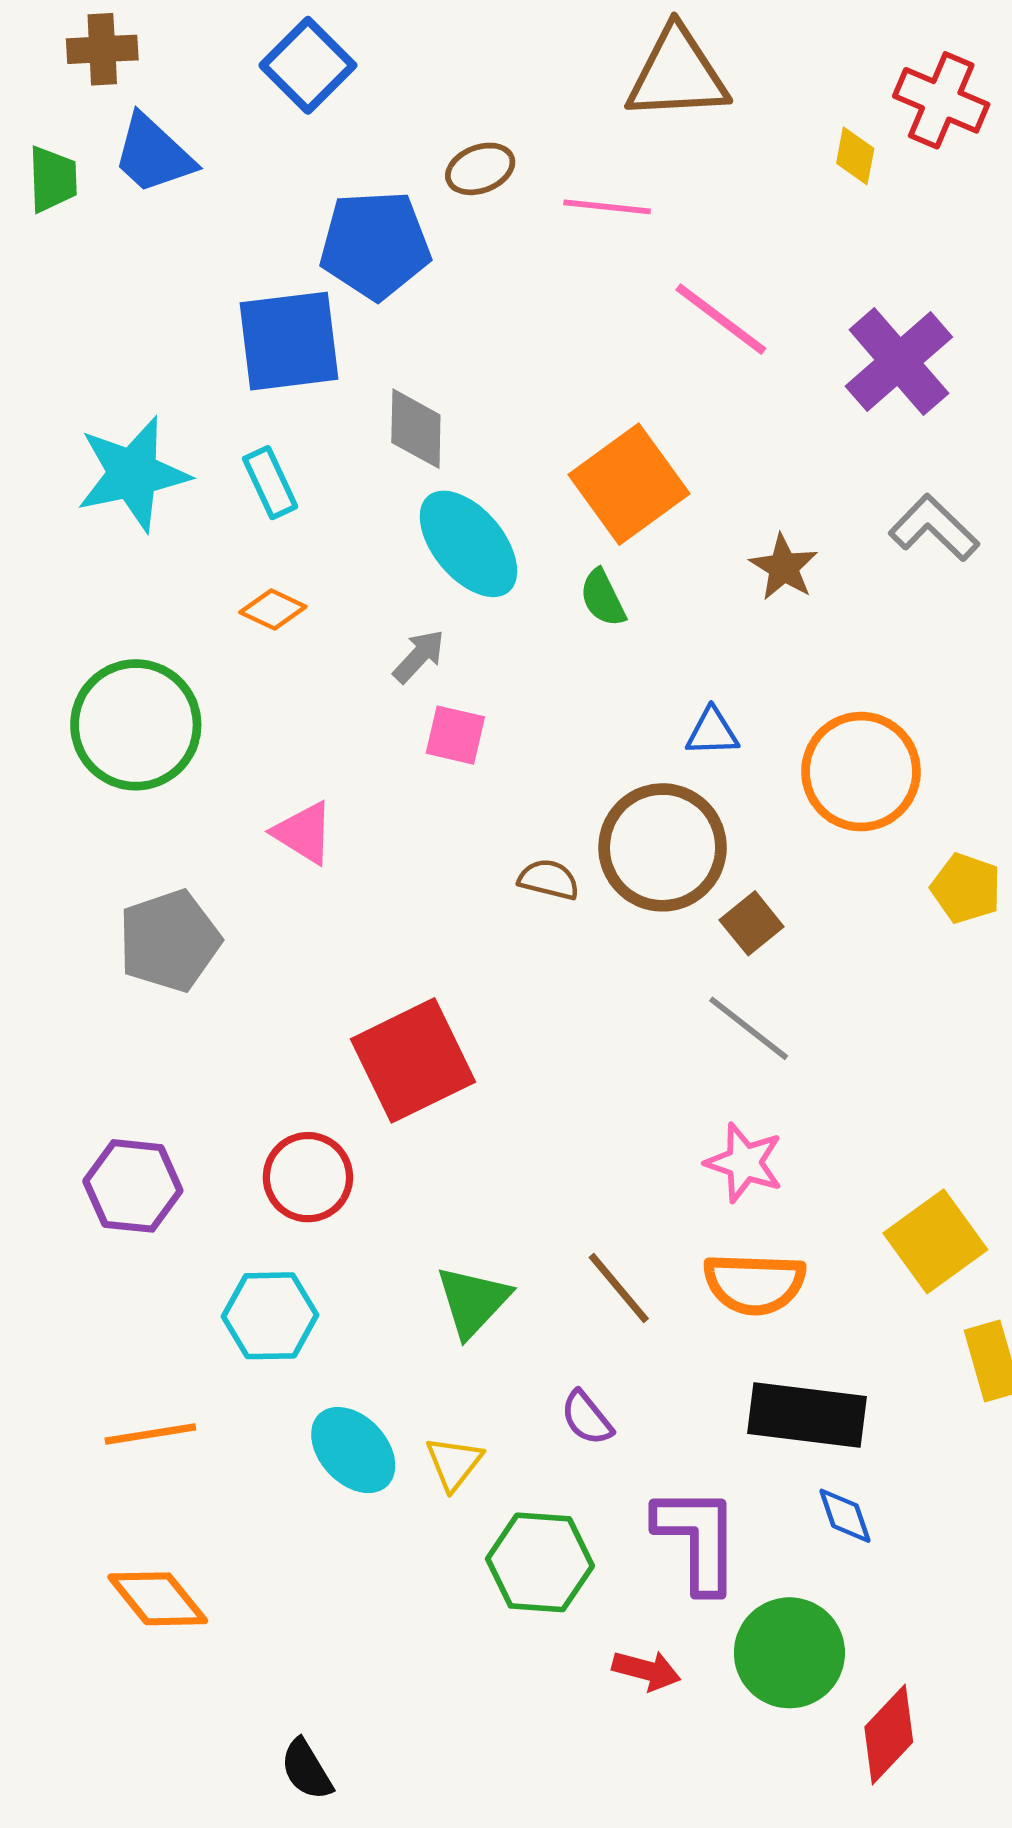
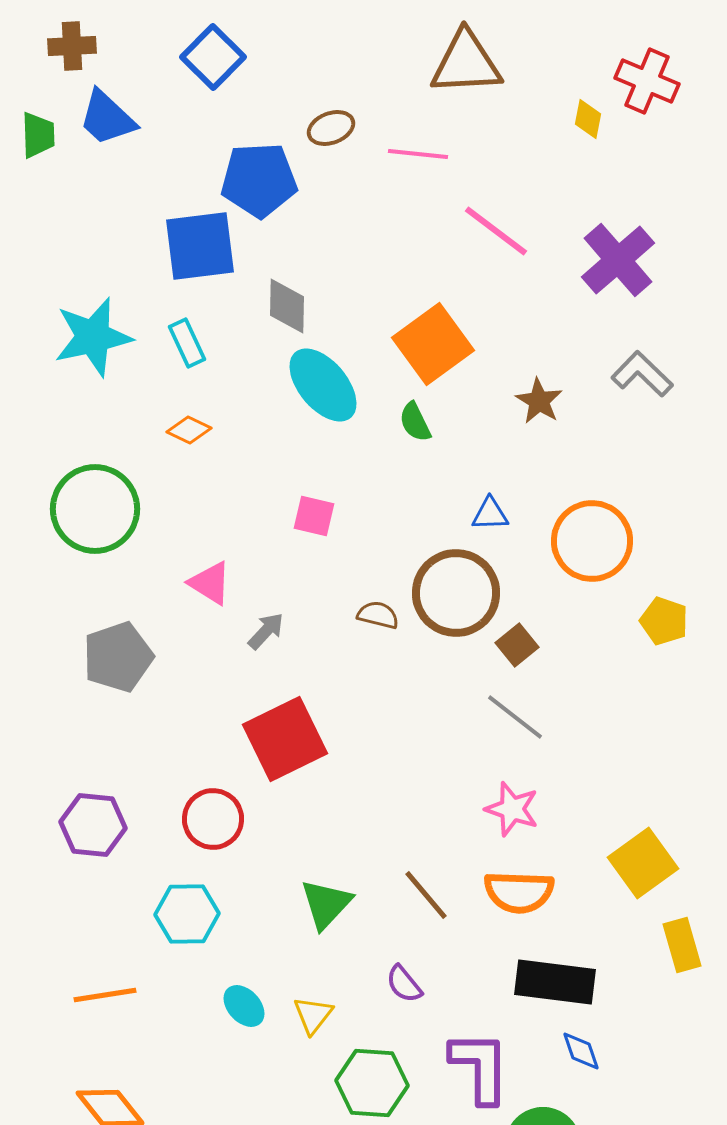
gray arrow: (419, 656) -> (266, 631), moved
cyan ellipse: (353, 1450) -> (244, 1006), size x0.7

